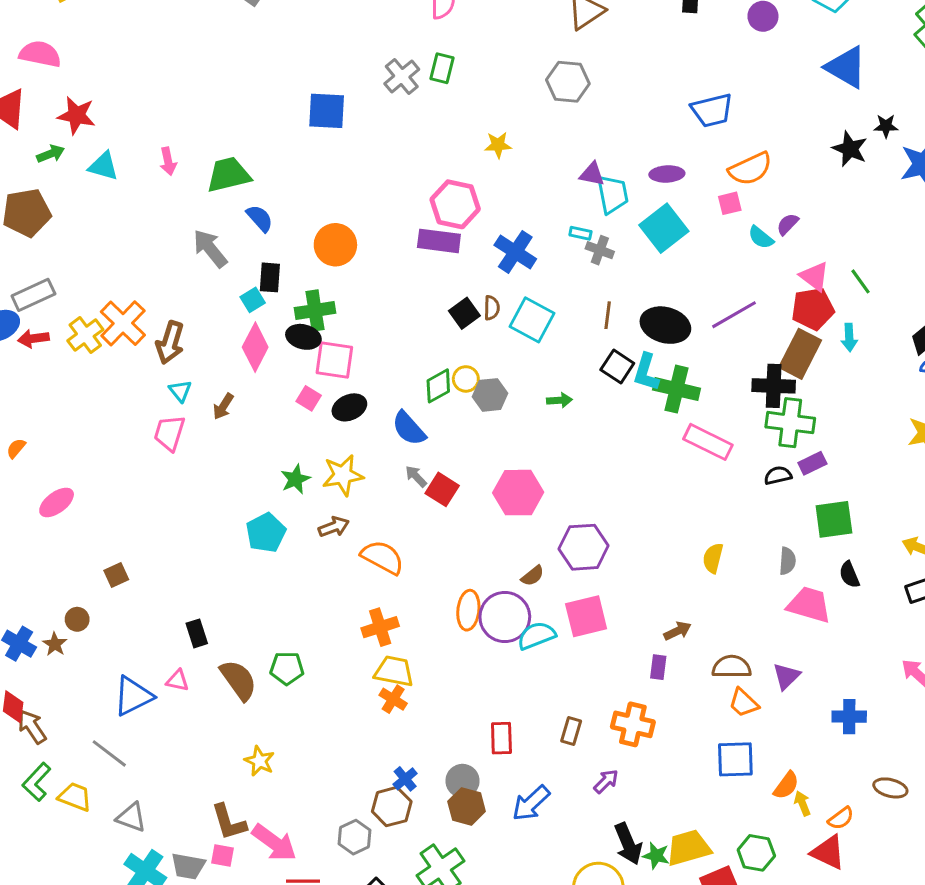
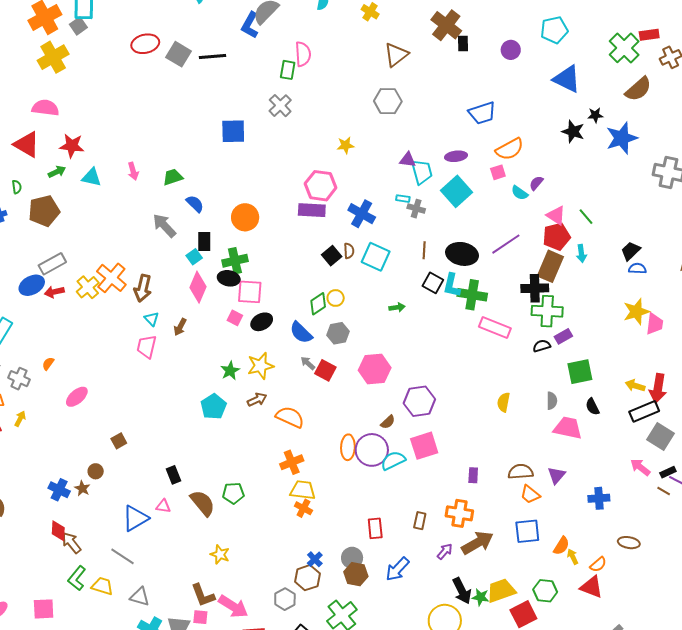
green rectangle: (442, 68) -> (288, 70), moved
green trapezoid: (229, 175) -> (173, 177), size x0.7
gray hexagon: (490, 395) -> (338, 333), moved
brown arrow: (678, 631) -> (477, 543), moved, size x1.8

